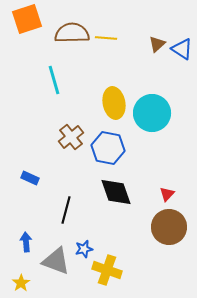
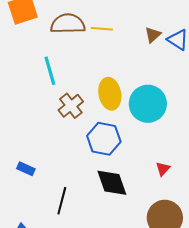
brown cross: (71, 137) -> (71, 106), moved
red triangle: (167, 194) -> (163, 169), moved

